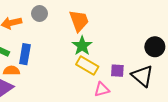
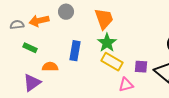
blue rectangle: (25, 54) -> (75, 51), moved
orange semicircle: (11, 71) -> (50, 67), moved

